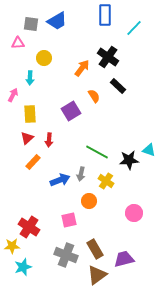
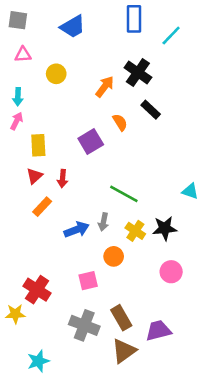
gray square: (31, 24) -> (18, 20), moved
cyan arrow: (30, 78) -> (18, 97), moved
black star: (129, 160) -> (165, 228), moved
cyan star: (23, 267) -> (38, 361), moved

